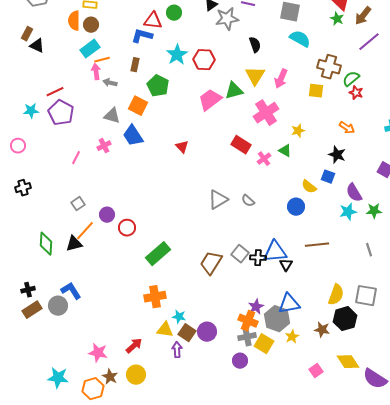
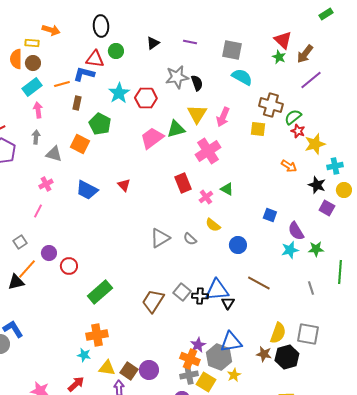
gray star: (227, 19) -> (177, 77), moved
orange line: (102, 60) -> (62, 84), moved
gray arrow: (110, 83) -> (36, 137), moved, turned 80
yellow star: (298, 131) -> (315, 144), moved, size x1.5
blue trapezoid: (133, 136) -> (87, 190), moved, turned -30
red rectangle: (241, 145) -> (183, 183), turned 36
black star: (337, 155) -> (317, 185), moved
pink line: (76, 158) -> (38, 211), moved
yellow semicircle: (309, 187) -> (213, 225), moved
brown line: (317, 245) -> (259, 283), turned 35
cyan star: (179, 317) -> (84, 355), moved
brown star: (322, 330) -> (264, 354), moved

